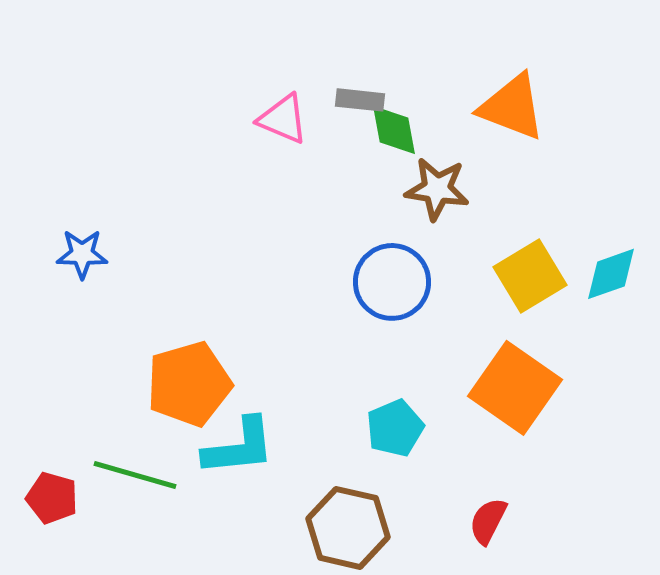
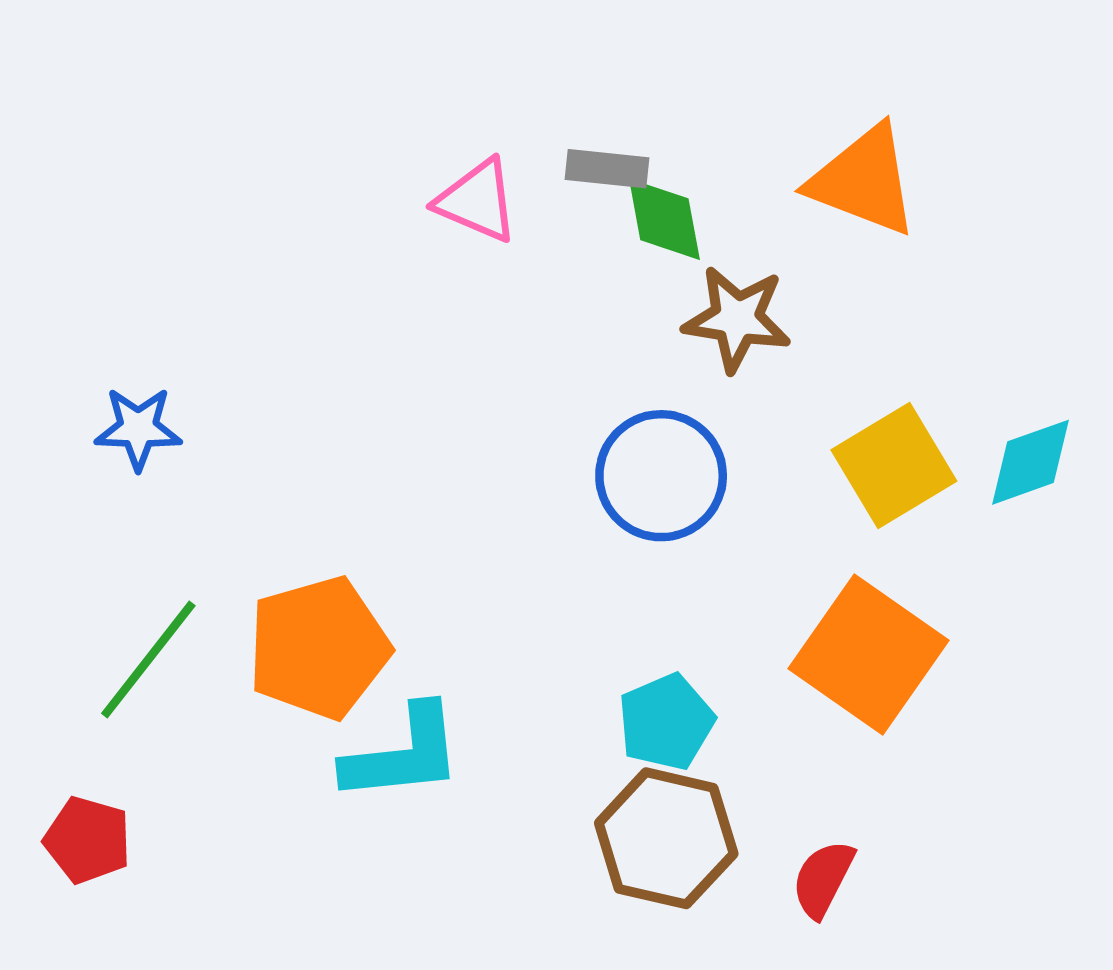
green line: (135, 475) -> (148, 660), moved, turned -68
brown hexagon: (348, 528) -> (666, 838), moved

